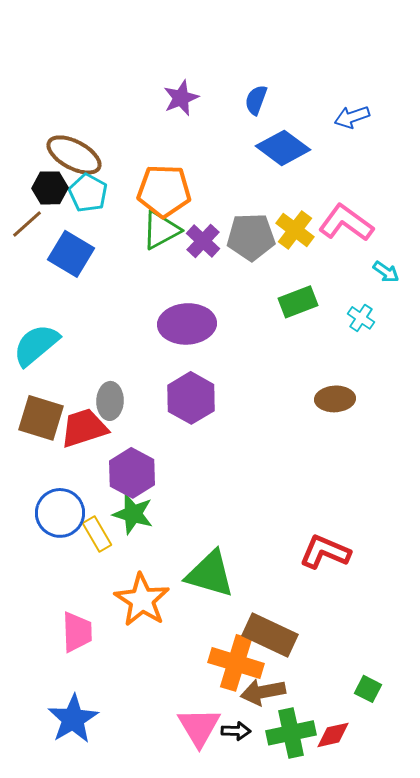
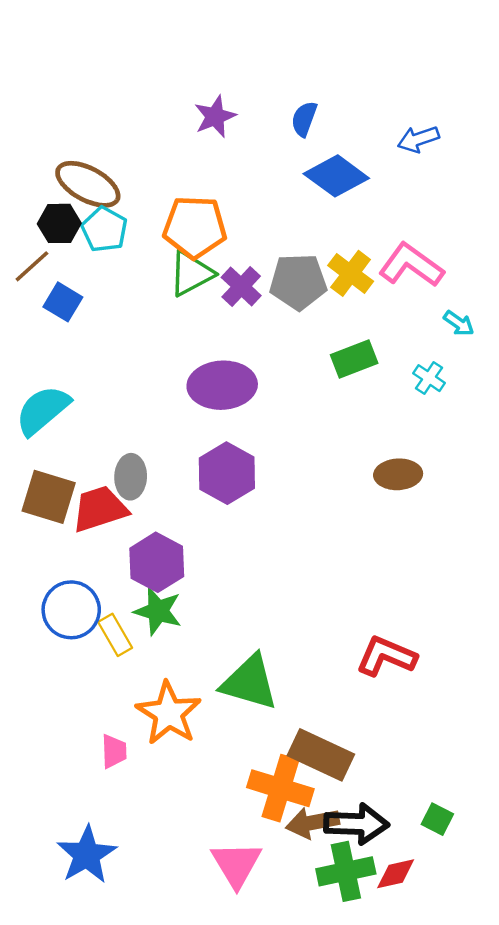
blue square: (71, 254) -> (63, 302), moved, size x0.7
pink trapezoid: (77, 632) -> (114, 751), moved, size x0.7
black arrow: (236, 731) -> (356, 824), moved, size x1.8

